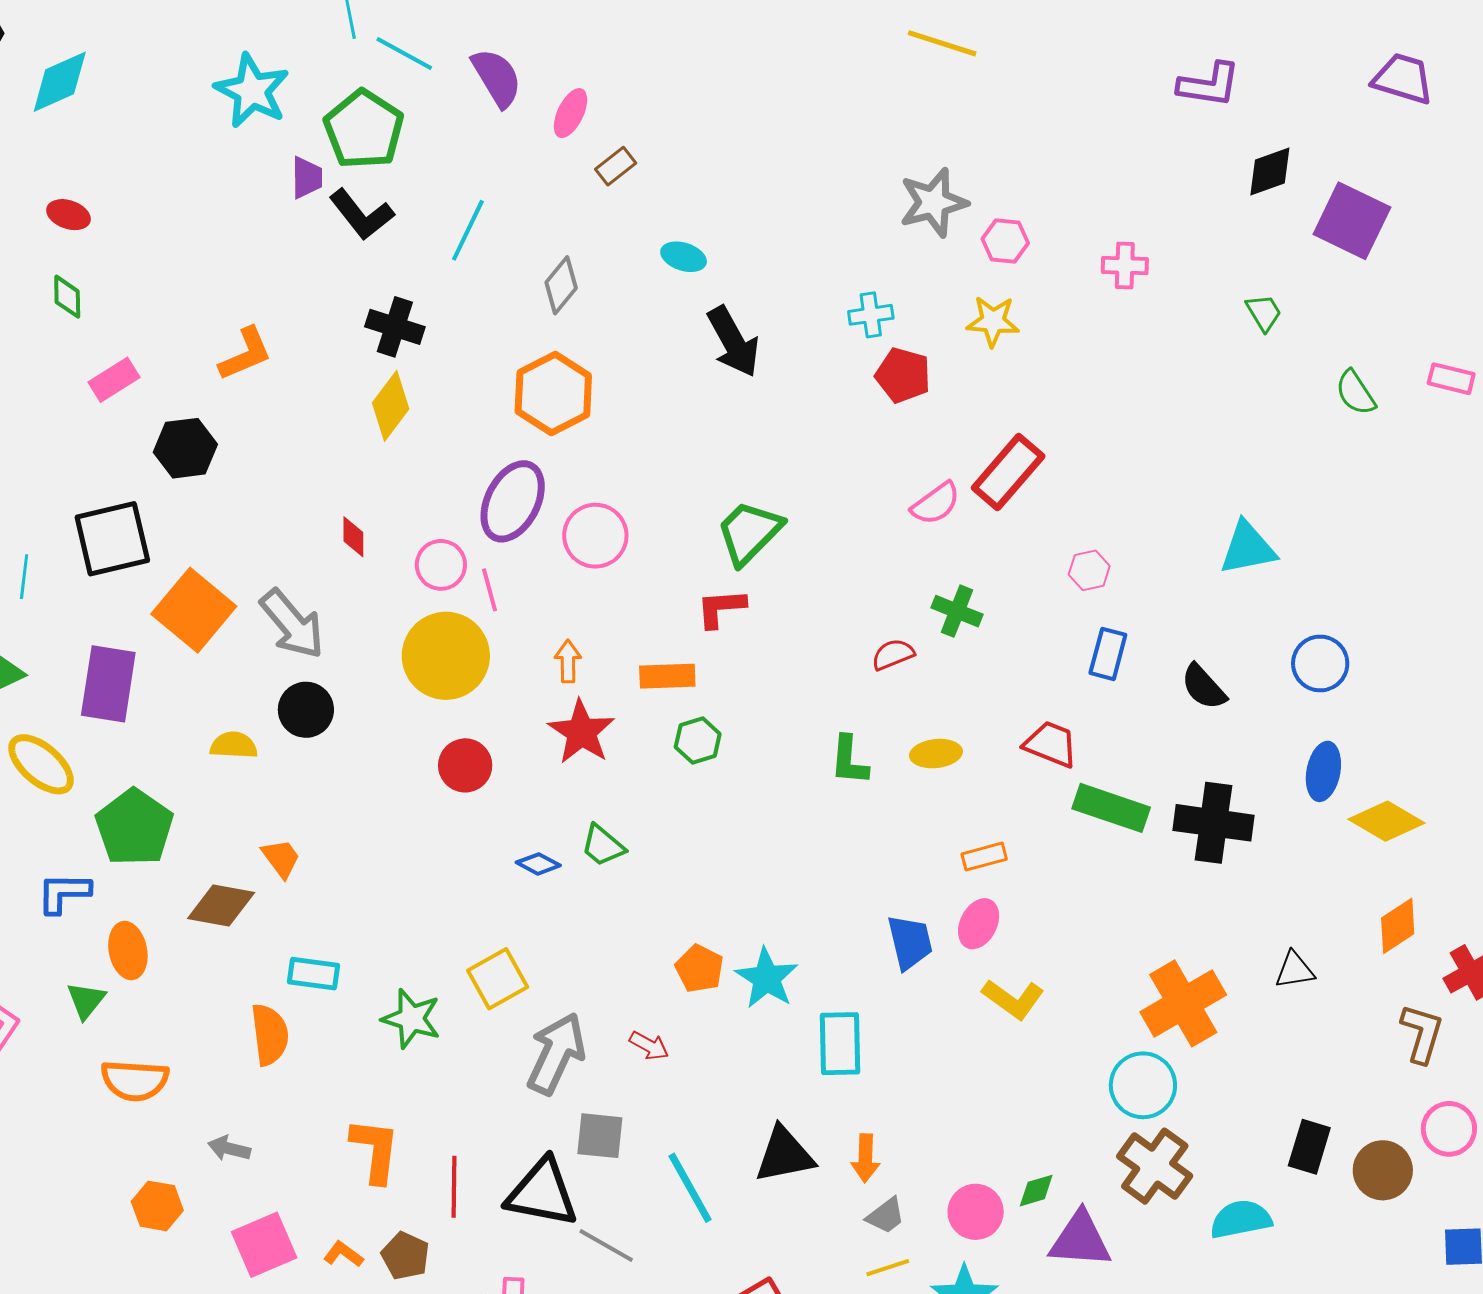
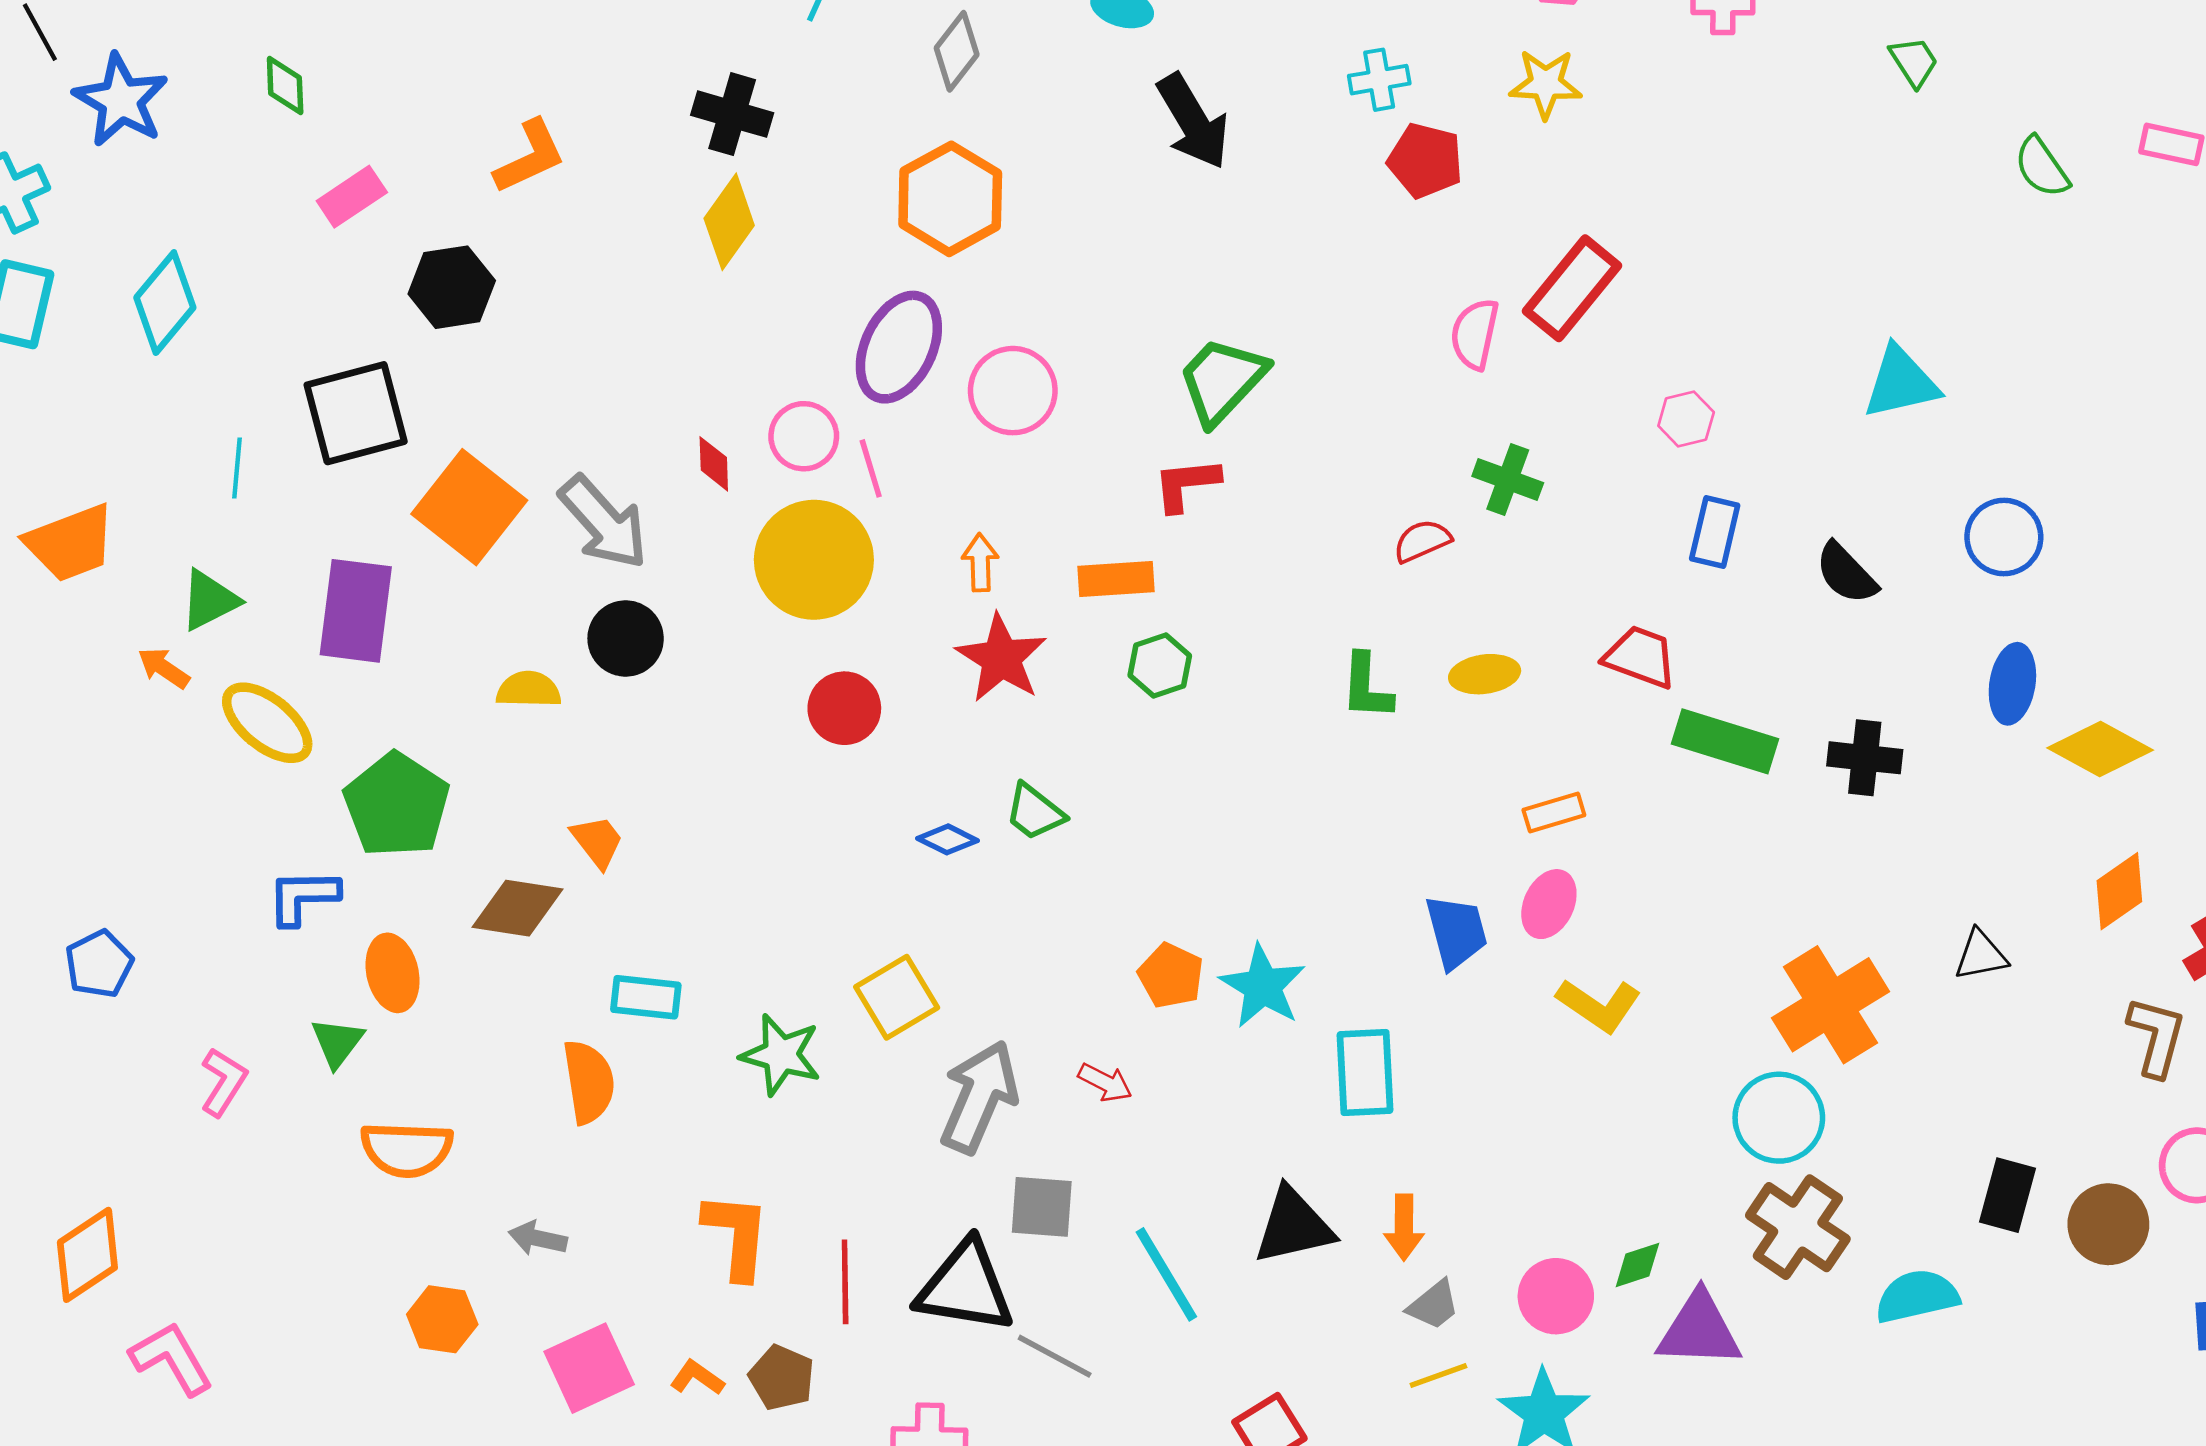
pink semicircle: (936, 504) -> (1475, 334), turned 140
red diamond: (353, 537) -> (714, 464), moved
black cross: (1213, 823) -> (1865, 758), size x0.7

